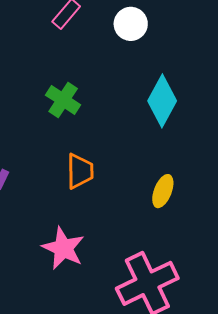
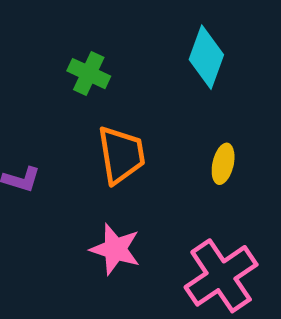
orange trapezoid: (80, 171) -> (121, 155), size x1.4

